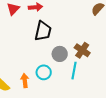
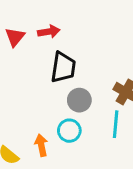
gray circle: (60, 54) -> (79, 100), moved

